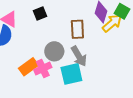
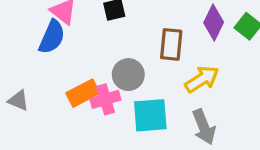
yellow arrow: (112, 23) -> (202, 79), moved
gray arrow: (79, 56) -> (204, 127), moved

